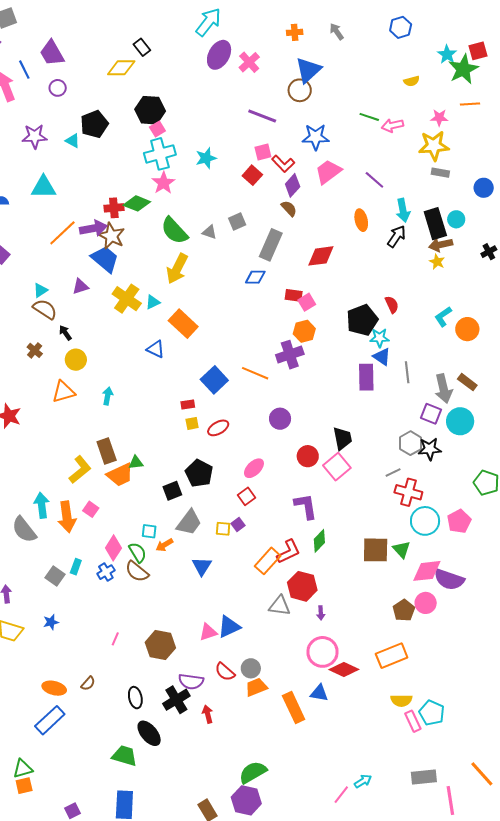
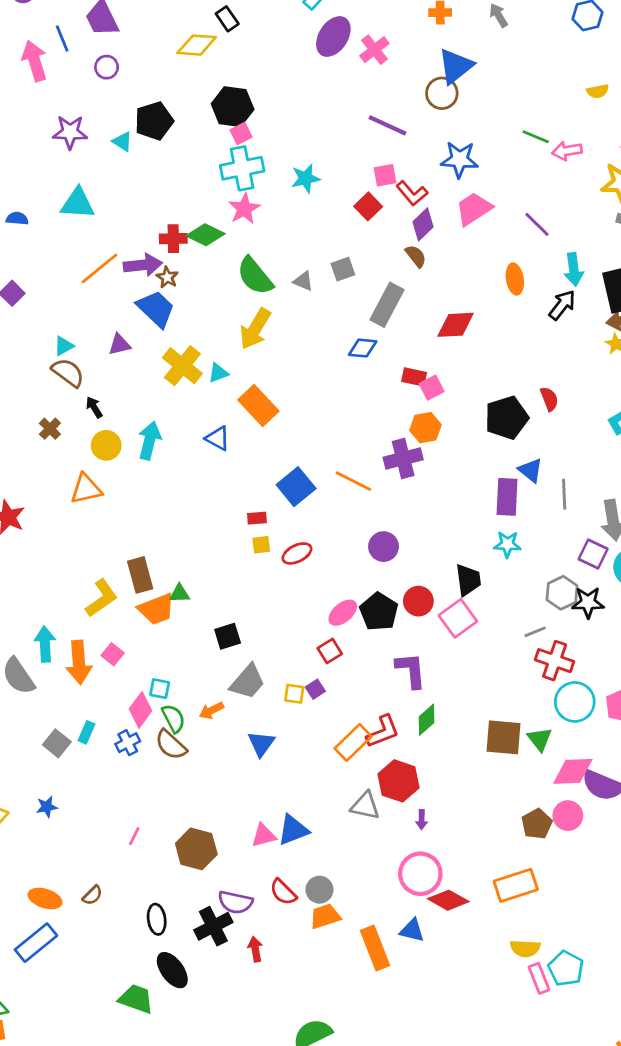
brown star: (111, 236) -> (167, 277), size x0.6
cyan star: (379, 338) -> (507, 544), moved
cyan arrow: (108, 396) -> (150, 441), moved, size x1.5
black pentagon: (199, 473) -> (379, 612), moved
cyan square: (149, 531) -> (160, 689), moved

